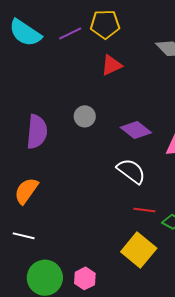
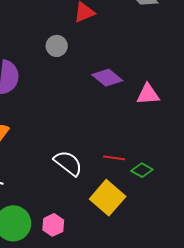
gray circle: (85, 116) -> (57, 46), moved
white semicircle: (131, 171) -> (68, 163), moved

